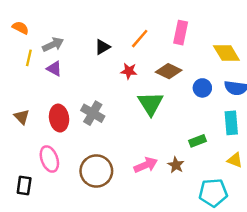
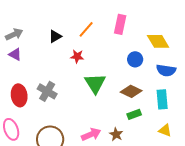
brown diamond: (169, 71) -> (131, 91), moved
blue circle: (202, 88) -> (135, 59), moved

